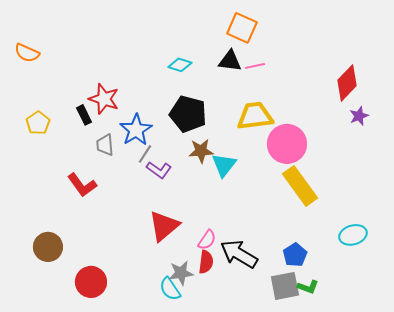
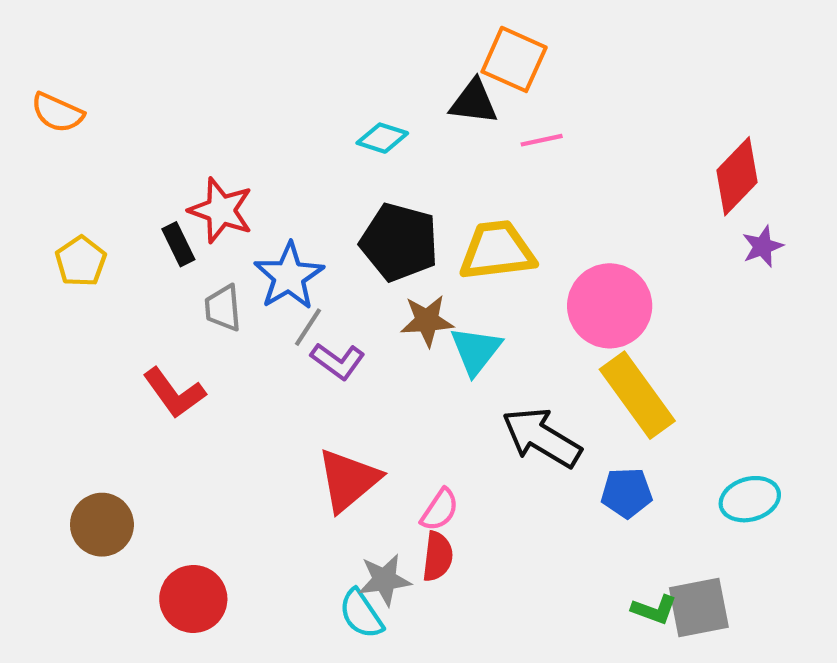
black triangle: (230, 61) -> (474, 102), moved
yellow trapezoid: (255, 116) -> (497, 251), moved
black arrow: (239, 254) -> (542, 438), moved
blue pentagon: (295, 255) -> (627, 493), moved, turned 30
gray square: (285, 286) -> (699, 607), moved

